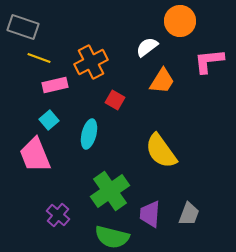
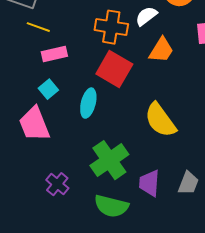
orange cross: (91, 62) -> (111, 27), moved, turned 36
red square: (115, 100) -> (114, 69), size x1.8

